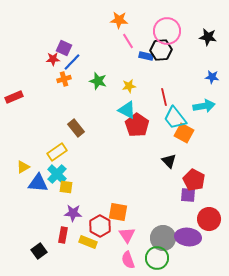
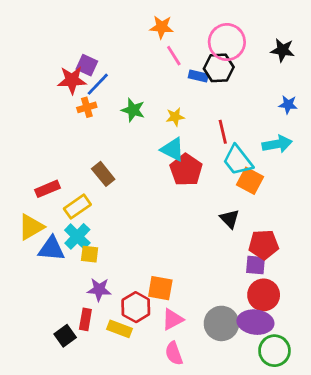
red star: (53, 59) -> (72, 80), size x1.5
red rectangle: (14, 97) -> (47, 189), moved
yellow triangle: (23, 167) -> (31, 227), size x1.5
red pentagon: (194, 180) -> (264, 245), turned -30
red circle: (209, 219) -> (264, 295), moved
pink triangle: (127, 235) -> (172, 319), turned 36
black square: (39, 251) -> (65, 336), moved
green circle: (157, 258) -> (274, 351), moved

